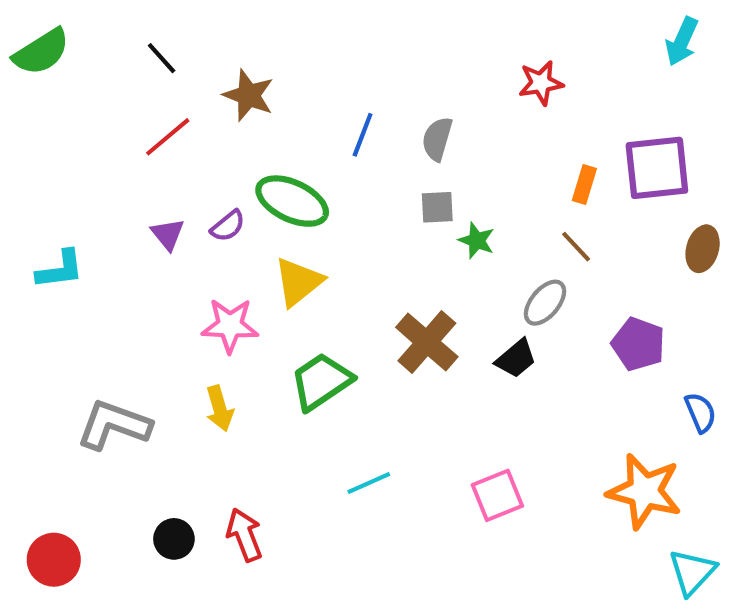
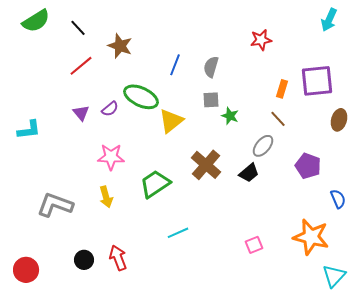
green semicircle: (41, 52) -> (36, 21), moved
yellow triangle: (298, 282) -> (171, 121), moved
pink square: (497, 495) -> (254, 245), moved, size x0.7

